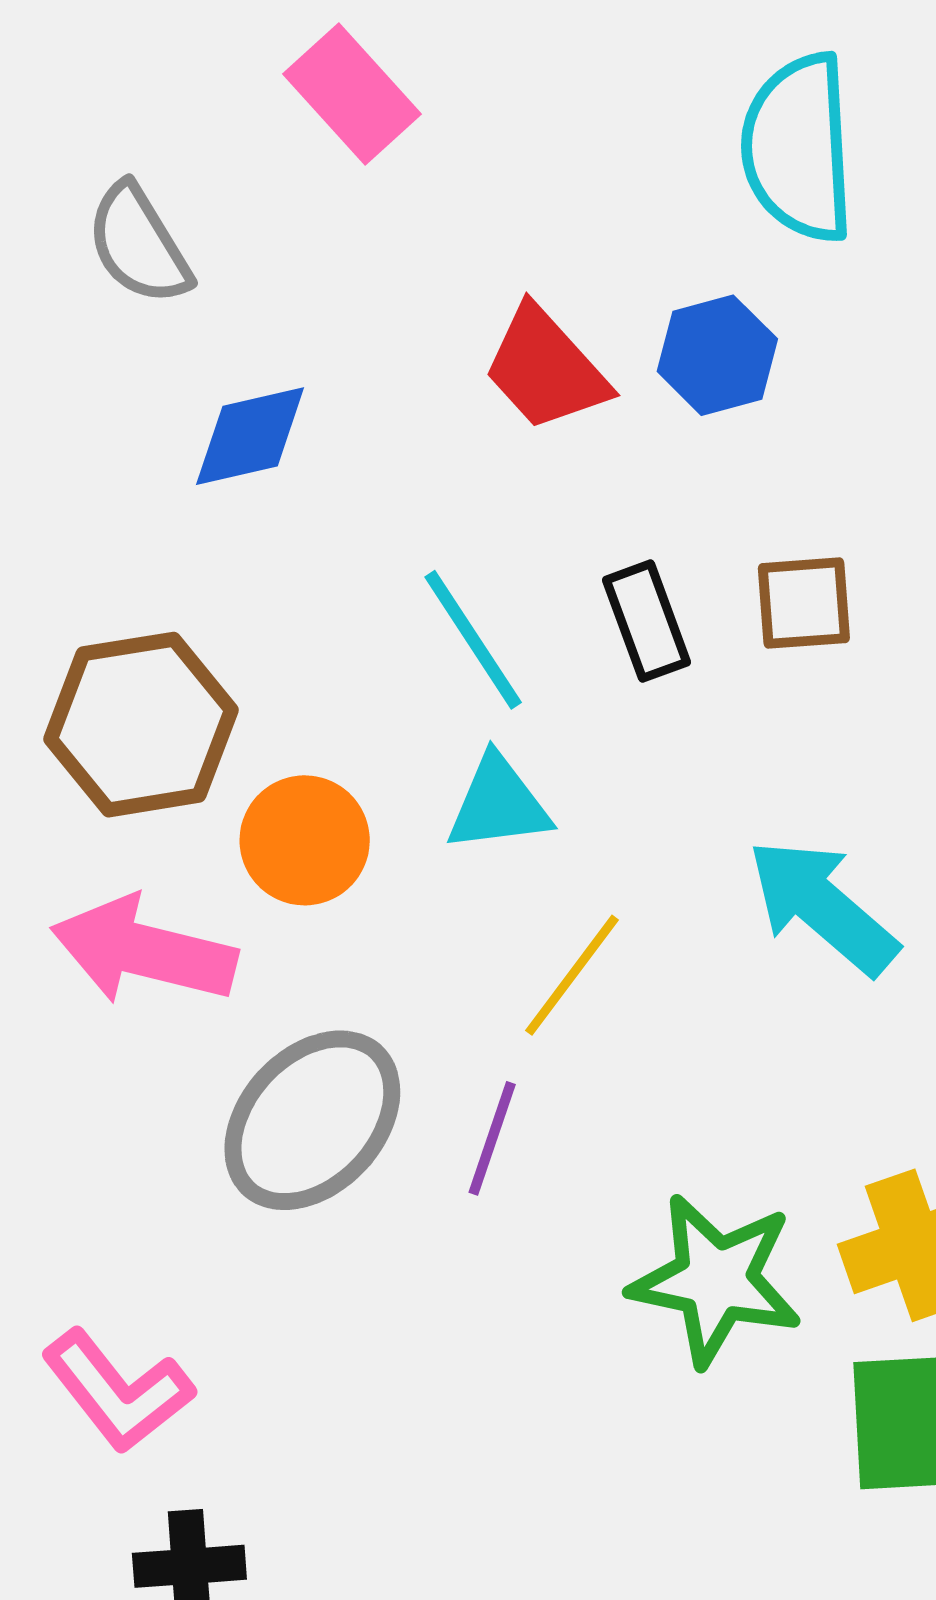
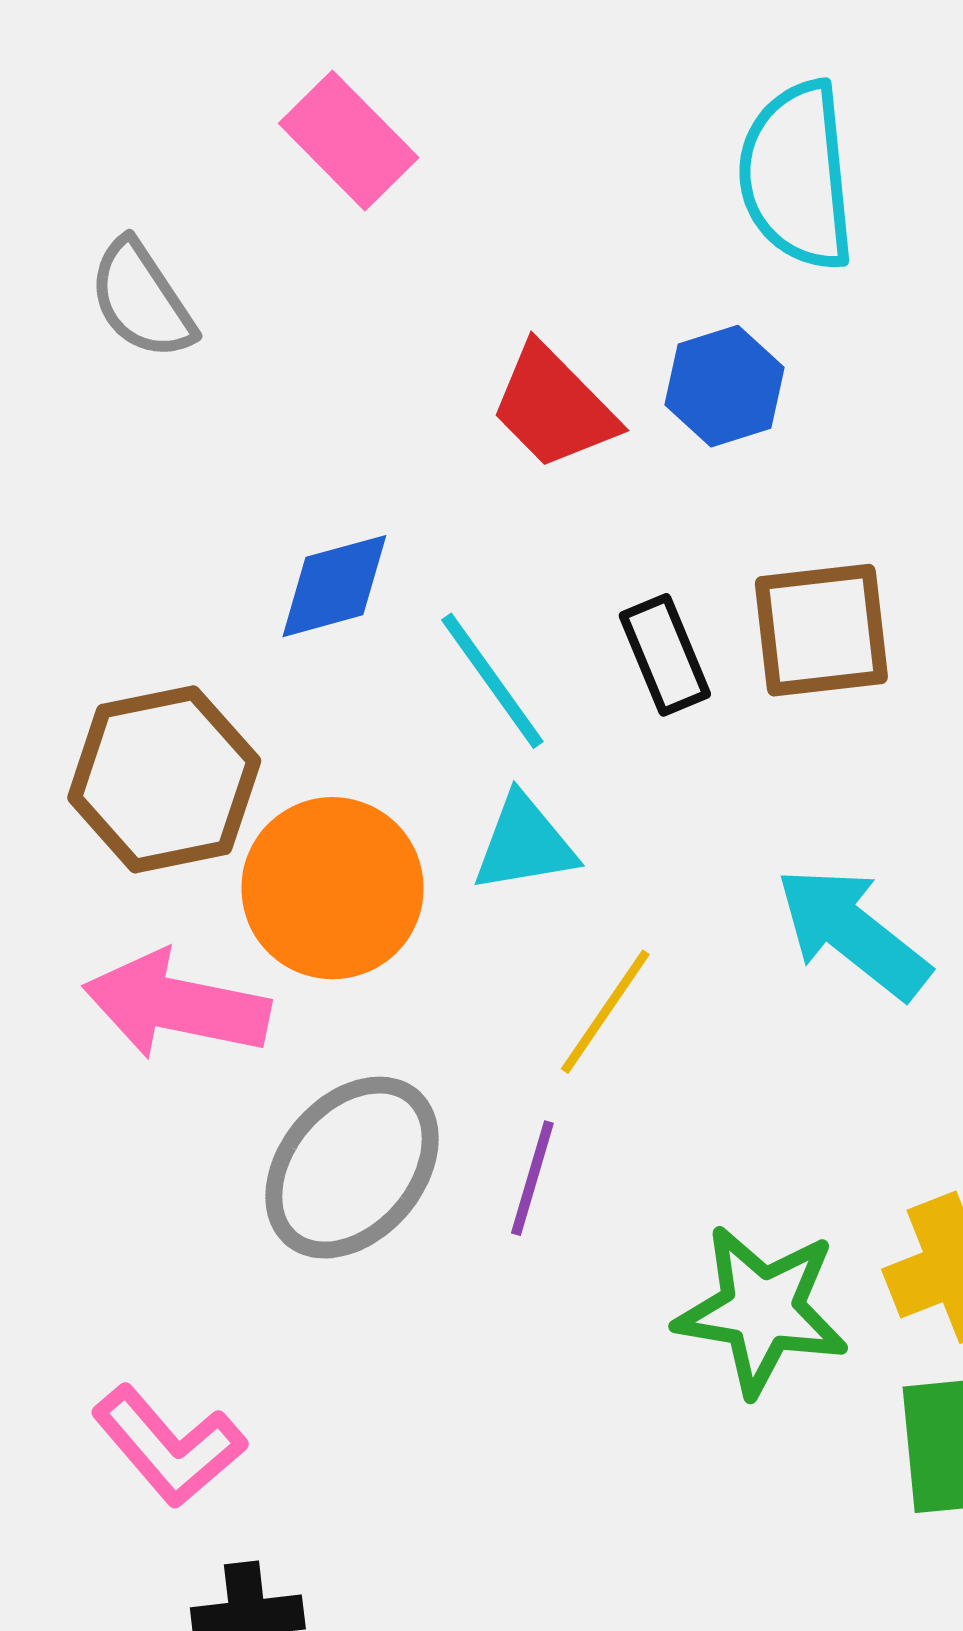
blue diamond: (250, 436) -> (334, 586), moved
brown square: (804, 603) -> (821, 630), size x1.4
orange circle: (305, 840) -> (333, 888), size x1.4

